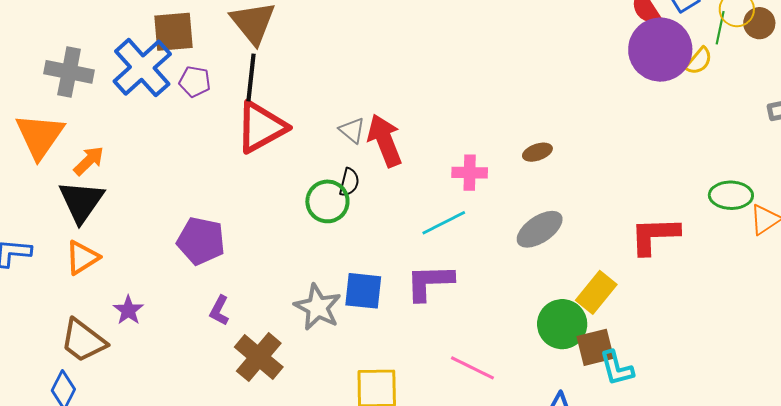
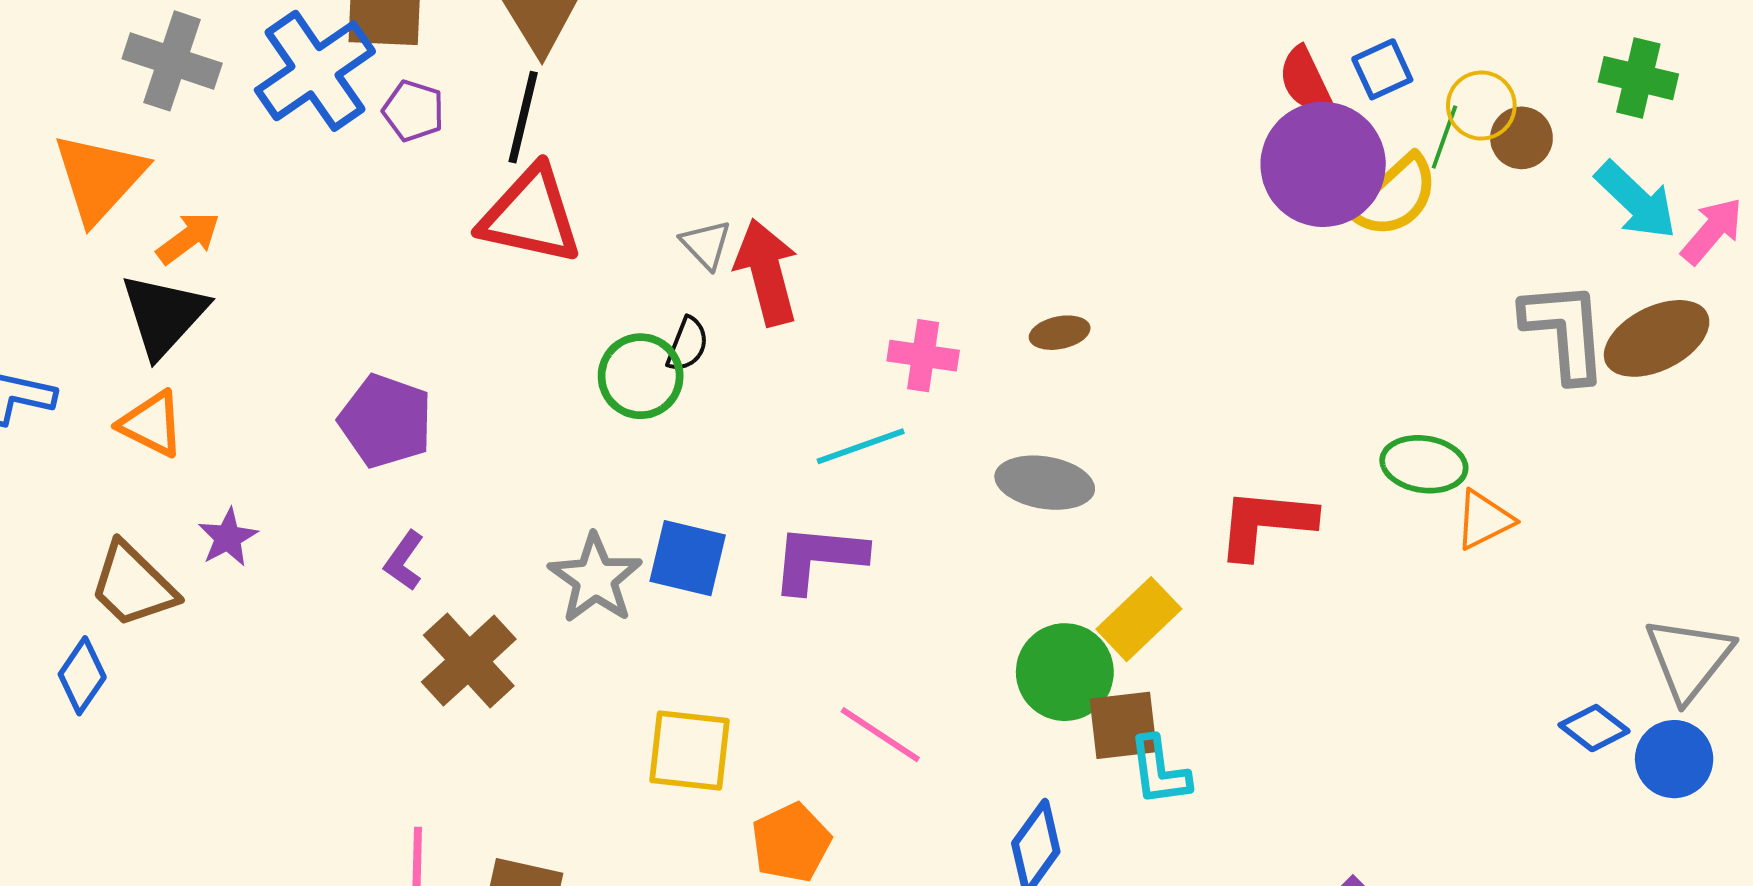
yellow semicircle: (699, 61) -> (1395, 196), size x1.6
red triangle: (261, 127) -> (531, 215), turned 34
gray ellipse: (540, 229) -> (1045, 483), turned 36
orange triangle: (82, 258) -> (152, 424), turned 51

